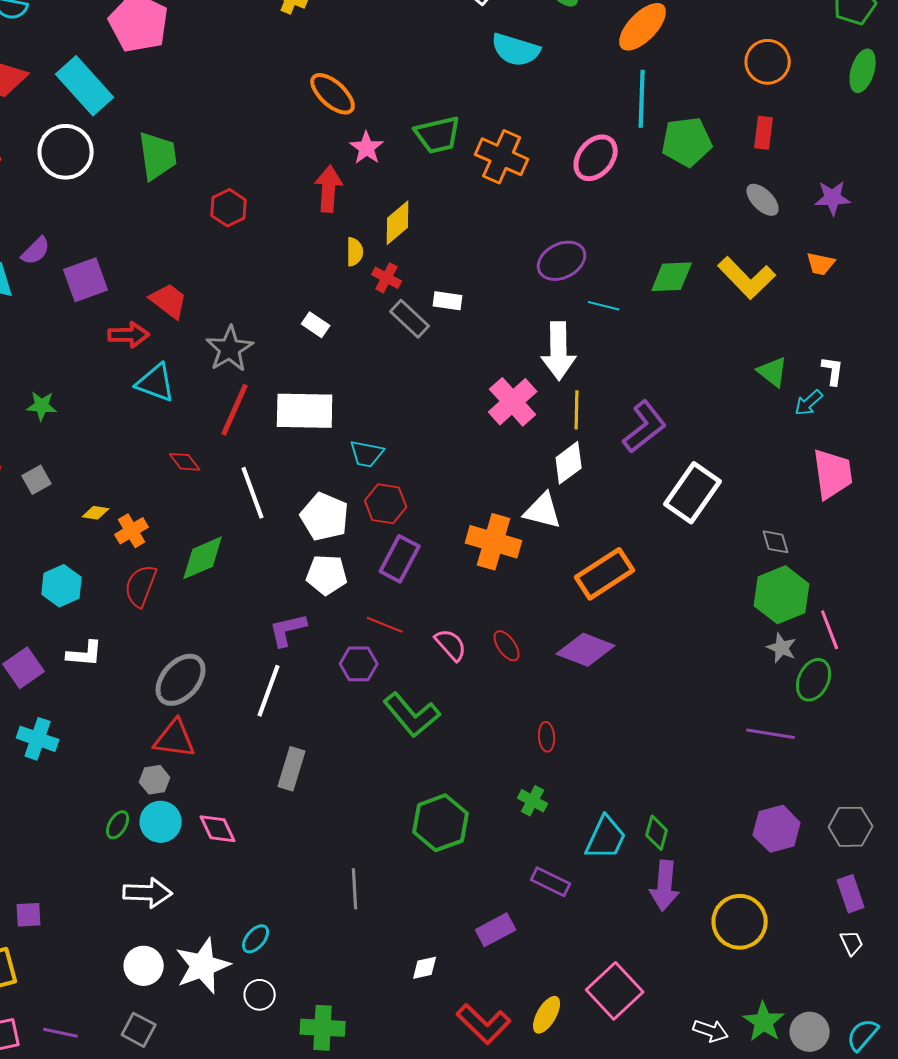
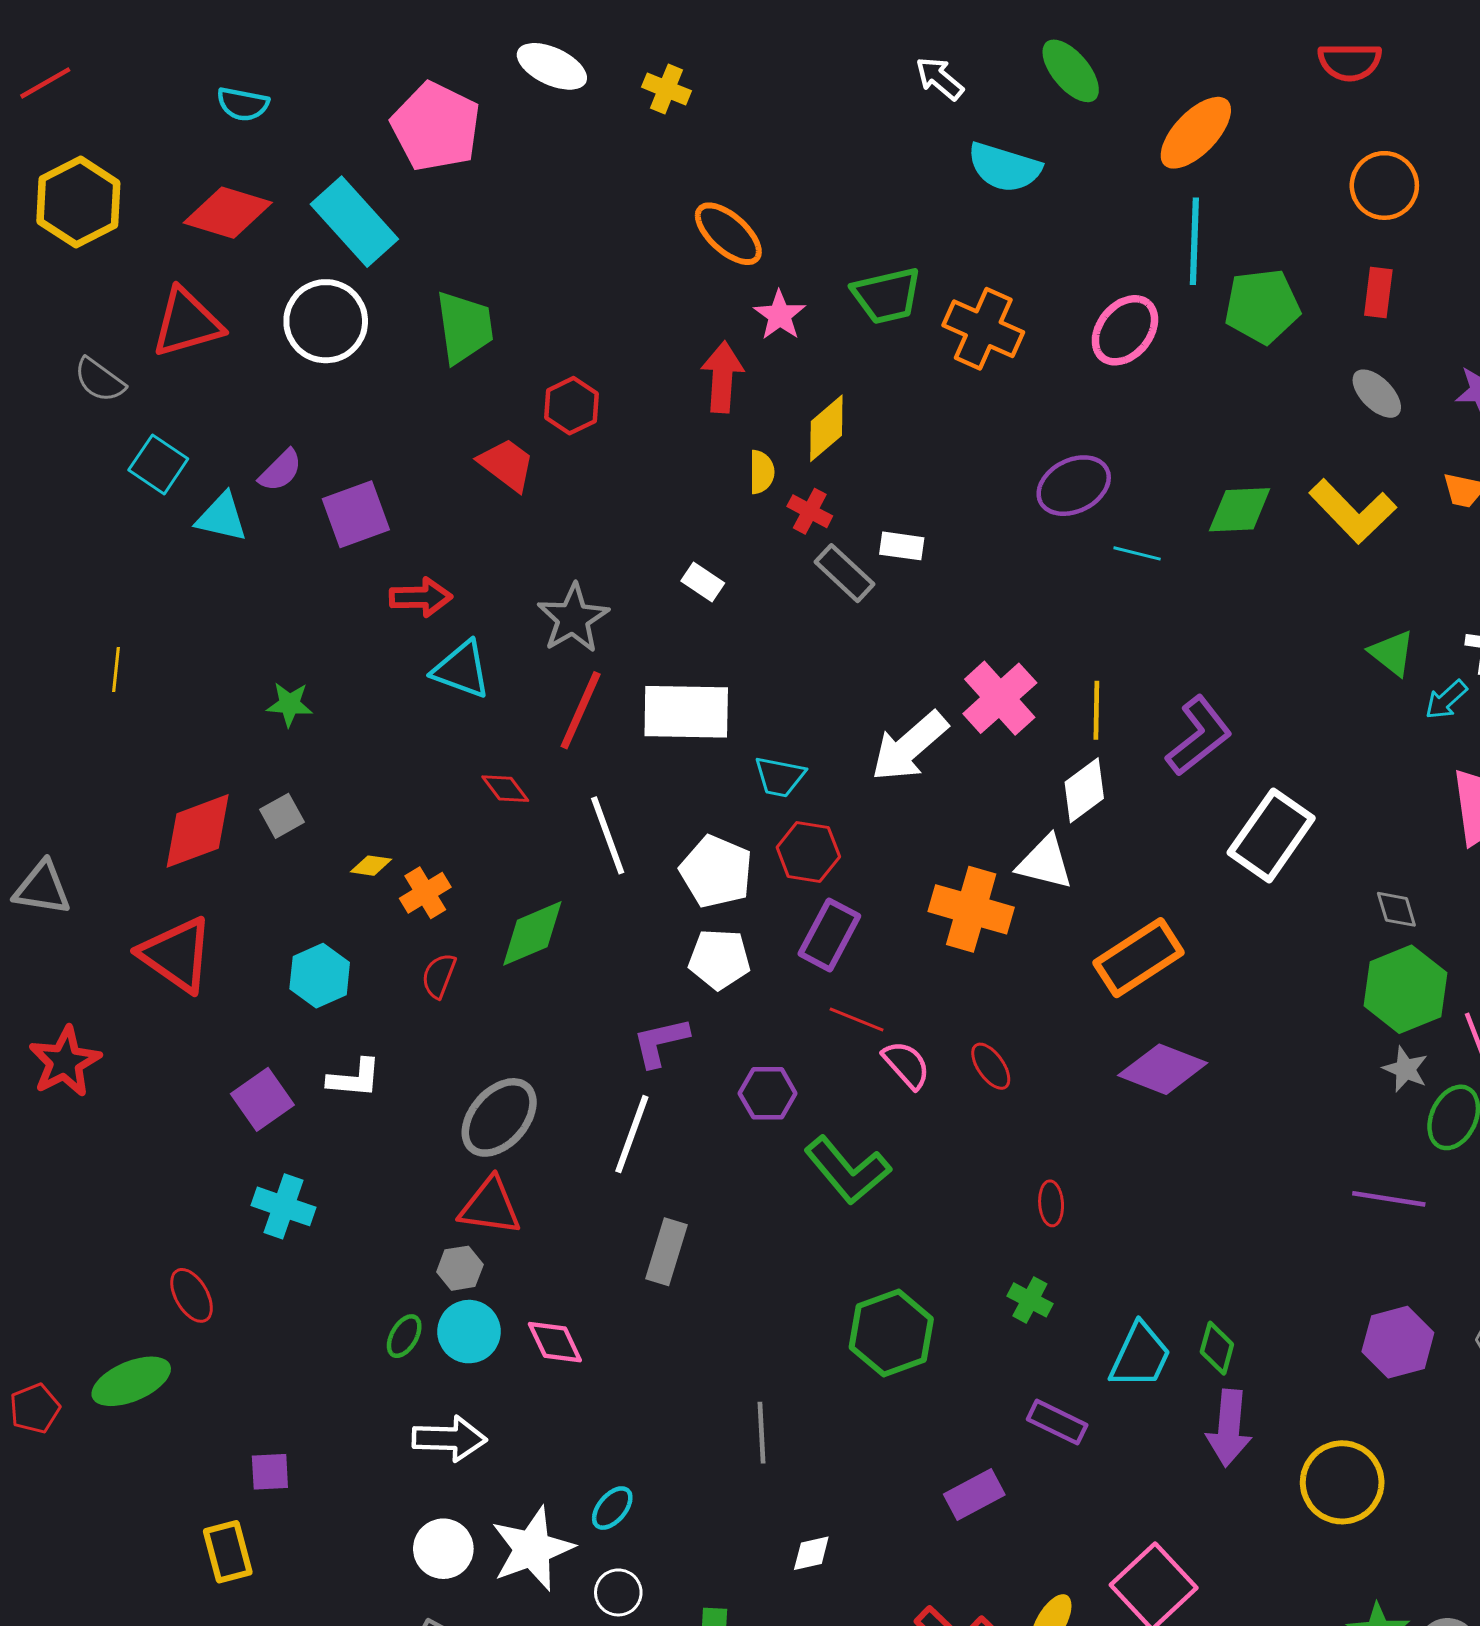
red trapezoid: (169, 301) -> (507, 464), moved
white arrow: (559, 351) -> (909, 746), moved, turned 50
red semicircle: (141, 586) -> (439, 976), size x0.7
red line: (385, 625) -> (857, 1019), moved
purple diamond: (586, 650) -> (1163, 1069), moved
white diamond: (425, 968) -> (811, 1553), moved

